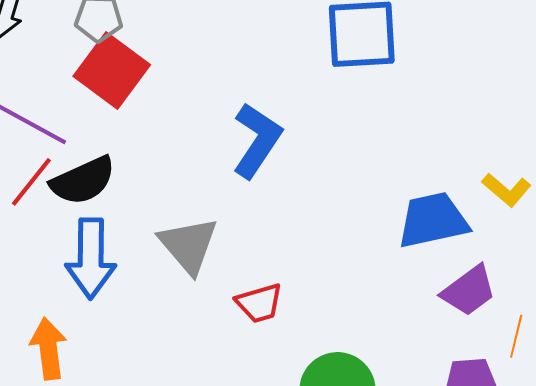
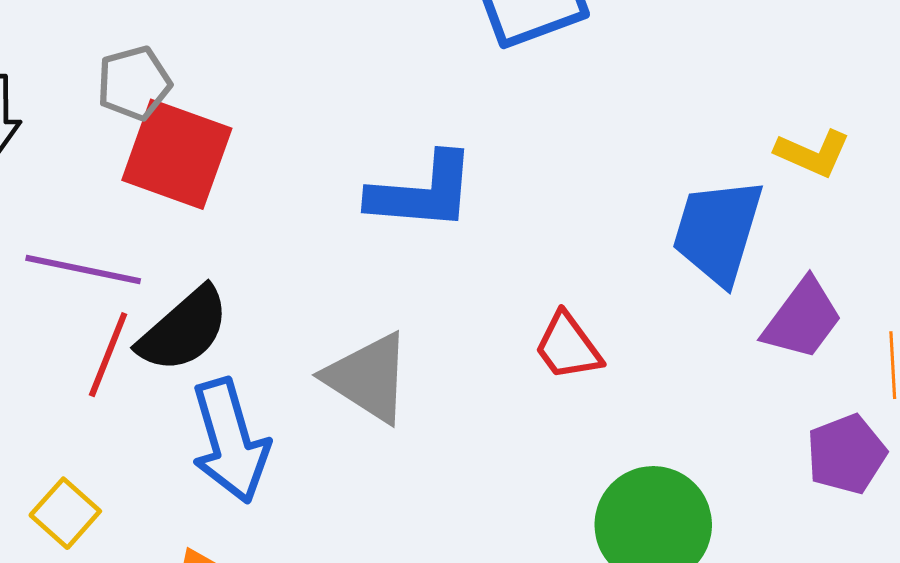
blue L-shape: (257, 140) -> (422, 192), turned 78
blue trapezoid: (433, 220) -> (718, 231), turned -44
red trapezoid: (259, 303) -> (568, 347), moved, turned 87

